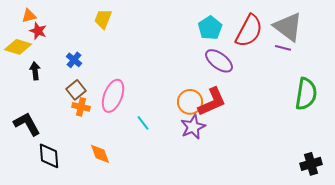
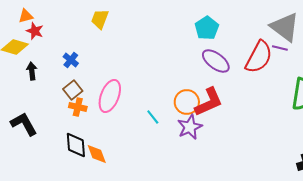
red semicircle: (249, 31) -> (259, 57), moved
cyan line: (143, 123) -> (153, 117), moved
black diamond: (49, 156) -> (76, 145), moved

